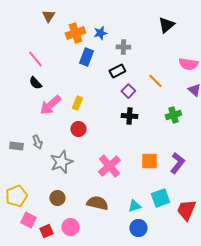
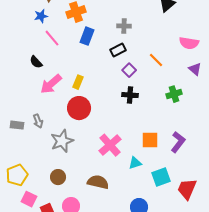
blue star: (100, 33) -> (41, 16), moved
pink line: (35, 59) -> (52, 38), moved
red circle: (78, 129) -> (79, 108), size x1.5
cyan triangle: (134, 206) -> (135, 163), moved

